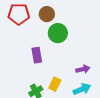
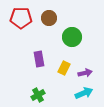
green circle: (58, 33) -> (72, 37), moved
yellow rectangle: (55, 84) -> (64, 68), moved

